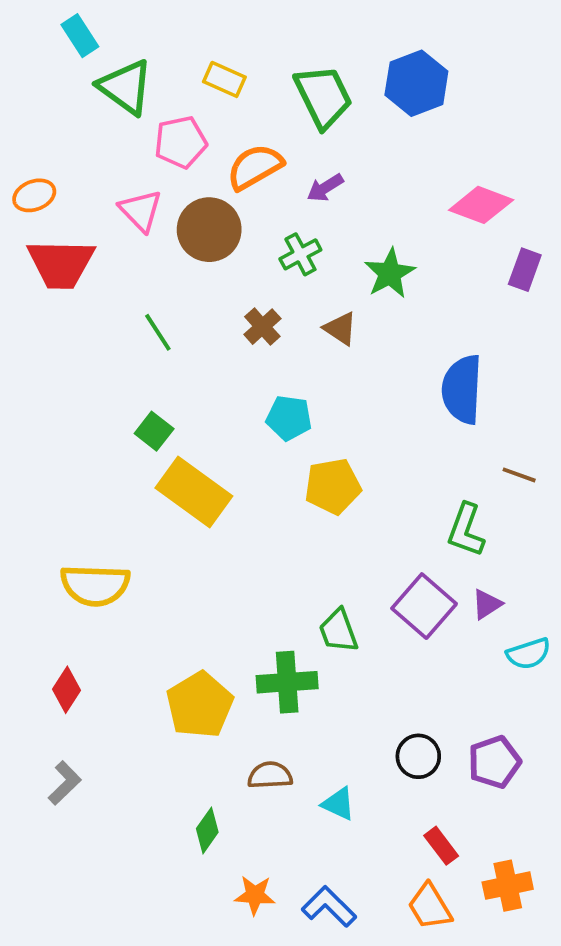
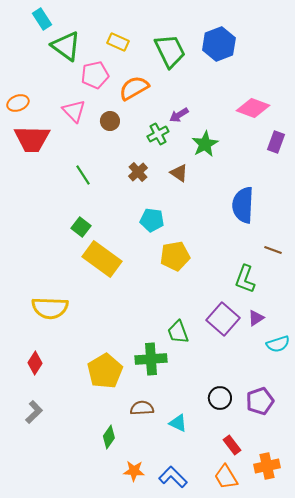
purple arrow: (325, 188) -> (179, 115), moved
brown circle: (209, 230) -> (110, 121), size x0.6

